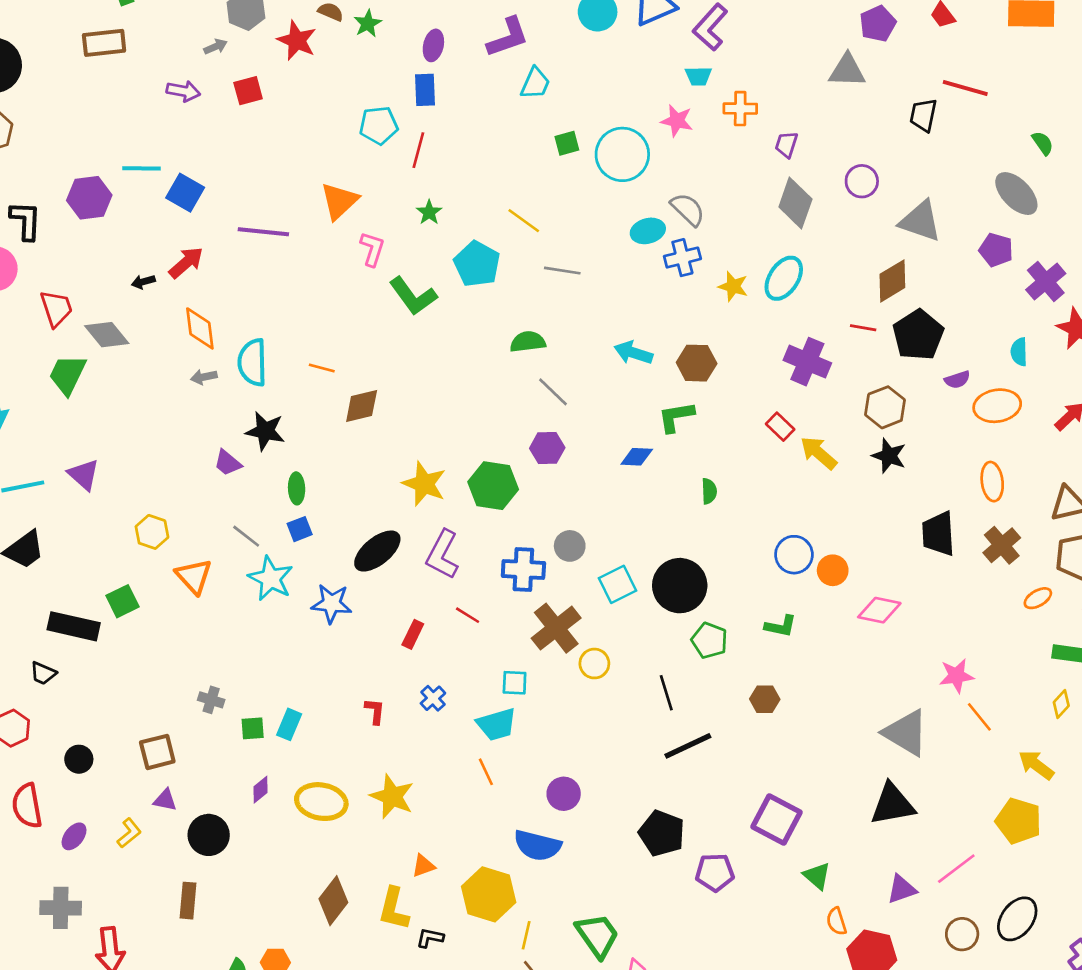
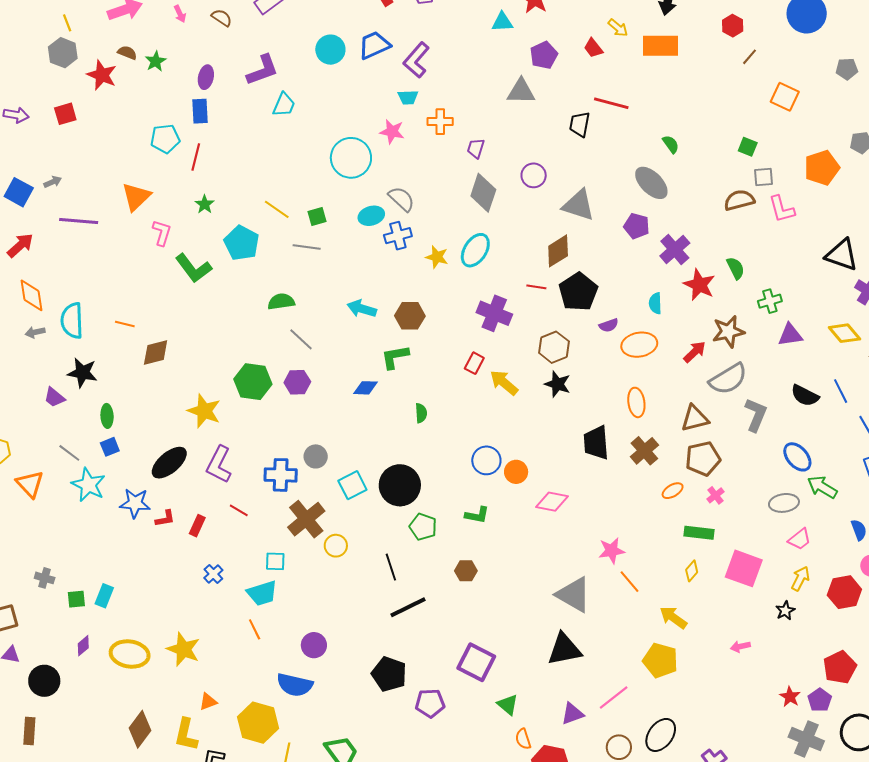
gray arrow: (216, 47) -> (53, 182), moved
green square: (567, 143) -> (317, 216), moved
red rectangle: (780, 427) -> (474, 363), turned 75
green hexagon: (493, 486) -> (253, 382), moved
red L-shape: (375, 711) -> (165, 519), moved, turned 75

